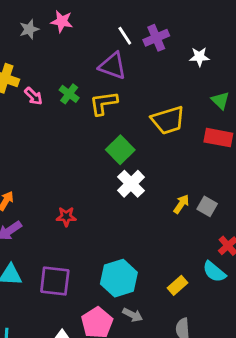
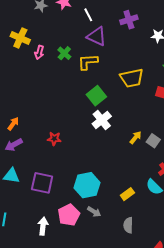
white line: (125, 36) -> (88, 15), moved
pink arrow: (34, 96) -> (39, 52), turned 56

